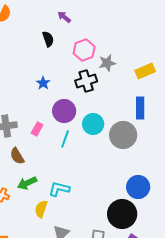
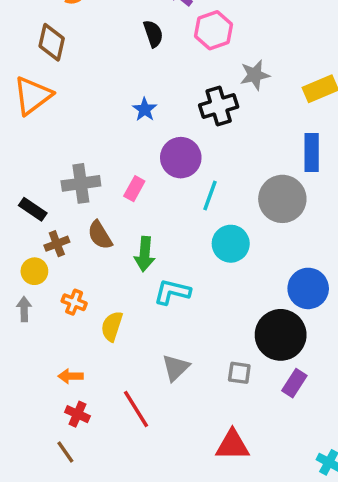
pink hexagon: (84, 50) -> (213, 30), moved
cyan circle: (93, 124) -> (231, 244), moved
cyan line: (65, 139) -> (210, 195), moved
green arrow: (27, 183) -> (145, 254), moved, turned -60
yellow semicircle: (41, 209) -> (112, 326), moved

